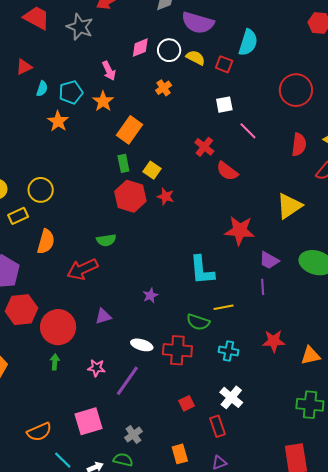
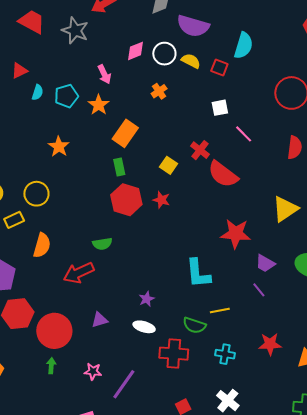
orange star: (58, 121) -> (59, 147), moved
yellow square: (152, 170) -> (169, 165), moved
red semicircle: (227, 171) -> (223, 174), size x1.4
purple line: (263, 287) -> (259, 290), turned -35
white ellipse: (142, 345) -> (144, 327), moved

